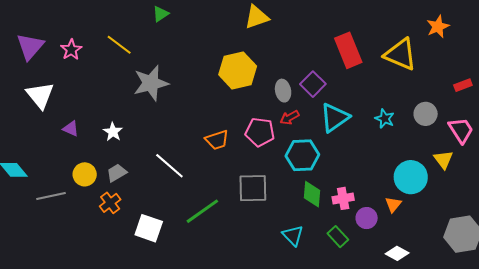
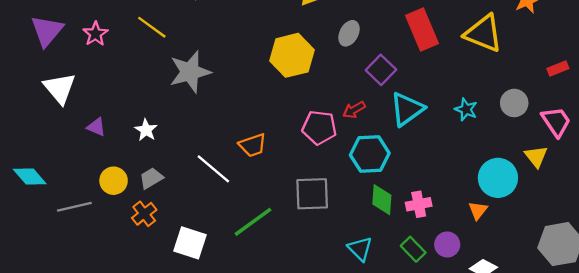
gray ellipse: (283, 91) -> (349, 33), moved, turned 40
orange trapezoid: (217, 140) -> (253, 145), moved
purple circle: (367, 218) -> (447, 245), moved

